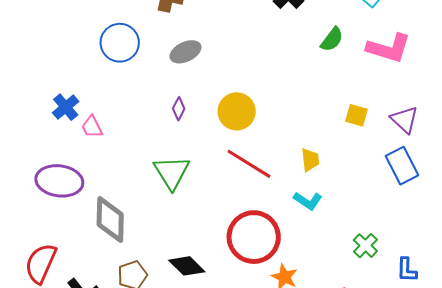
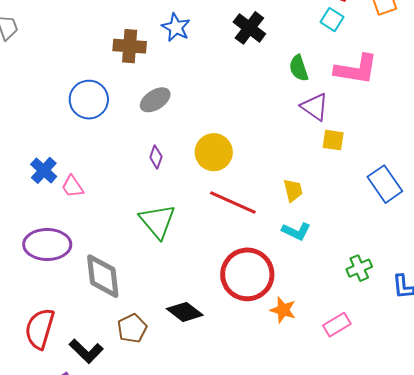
green semicircle: (332, 39) -> (299, 68), turned 132
purple triangle: (404, 120) -> (315, 107), moved
green cross: (365, 246) -> (359, 268), turned 30

